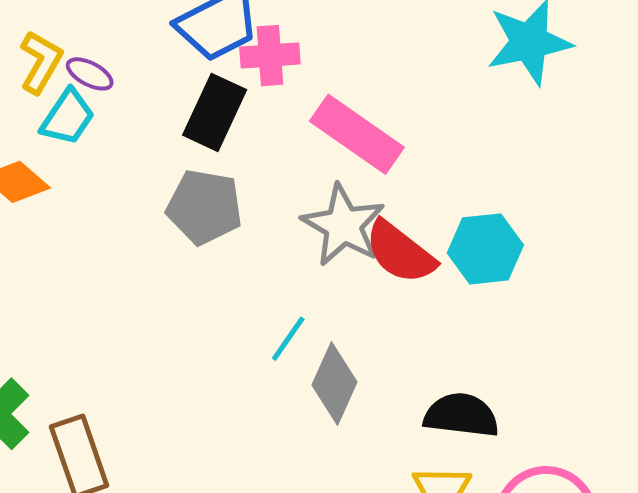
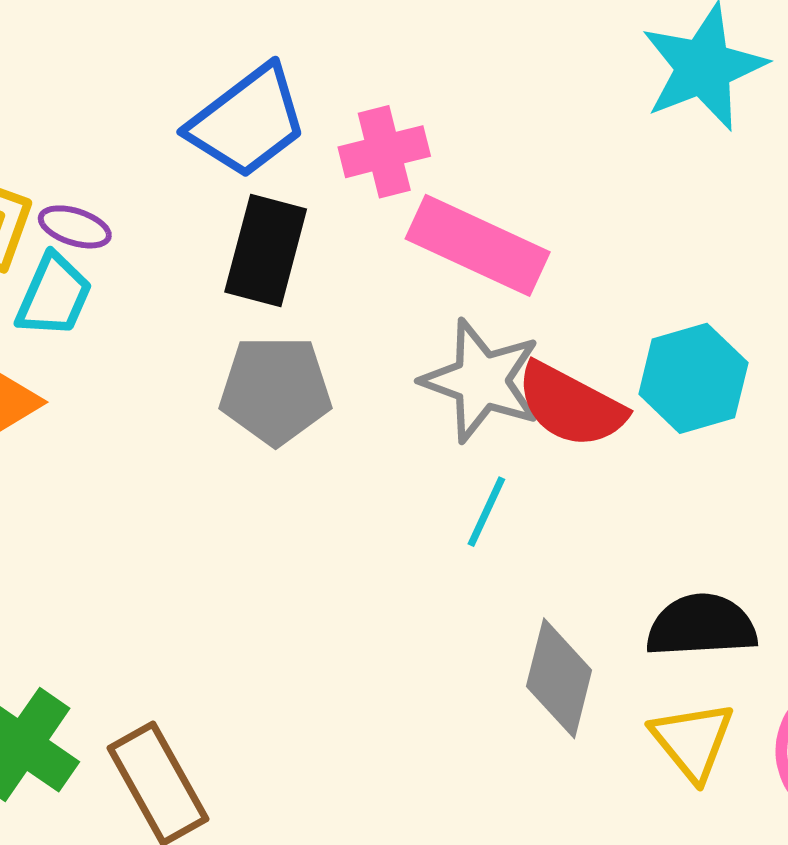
pink cross: (270, 56) -> (384, 152), moved
cyan line: (288, 339) -> (486, 512), moved
gray diamond: (334, 384) -> (559, 678), moved

